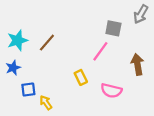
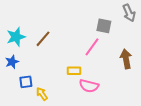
gray arrow: (141, 14) -> (129, 13), turned -54
yellow rectangle: (81, 77) -> (74, 71), turned -64
pink semicircle: (111, 91) -> (89, 86), moved

